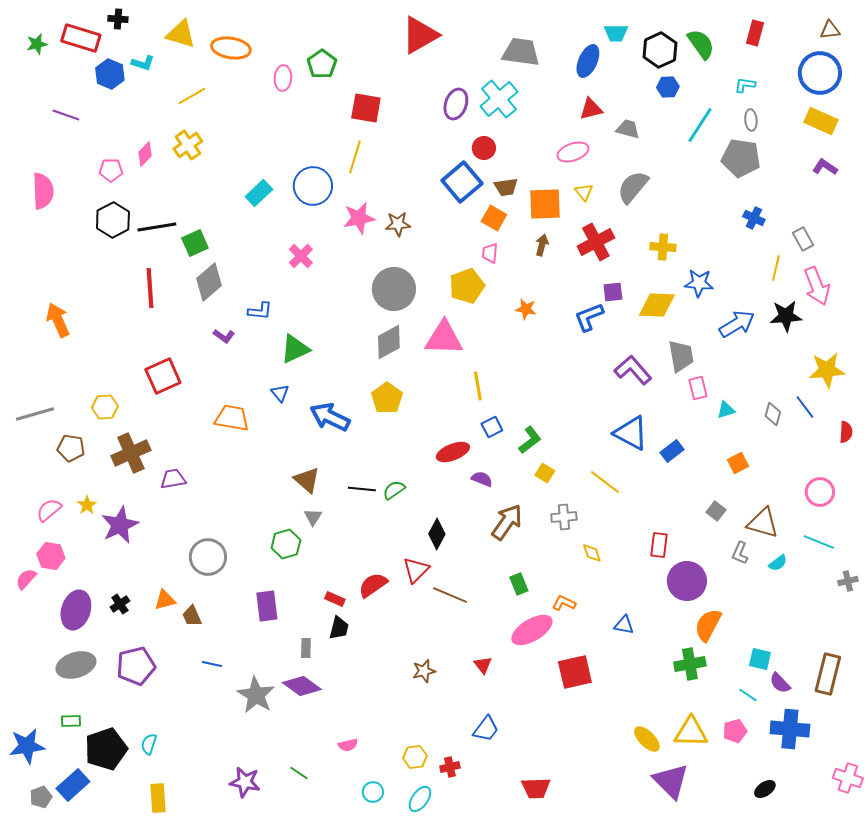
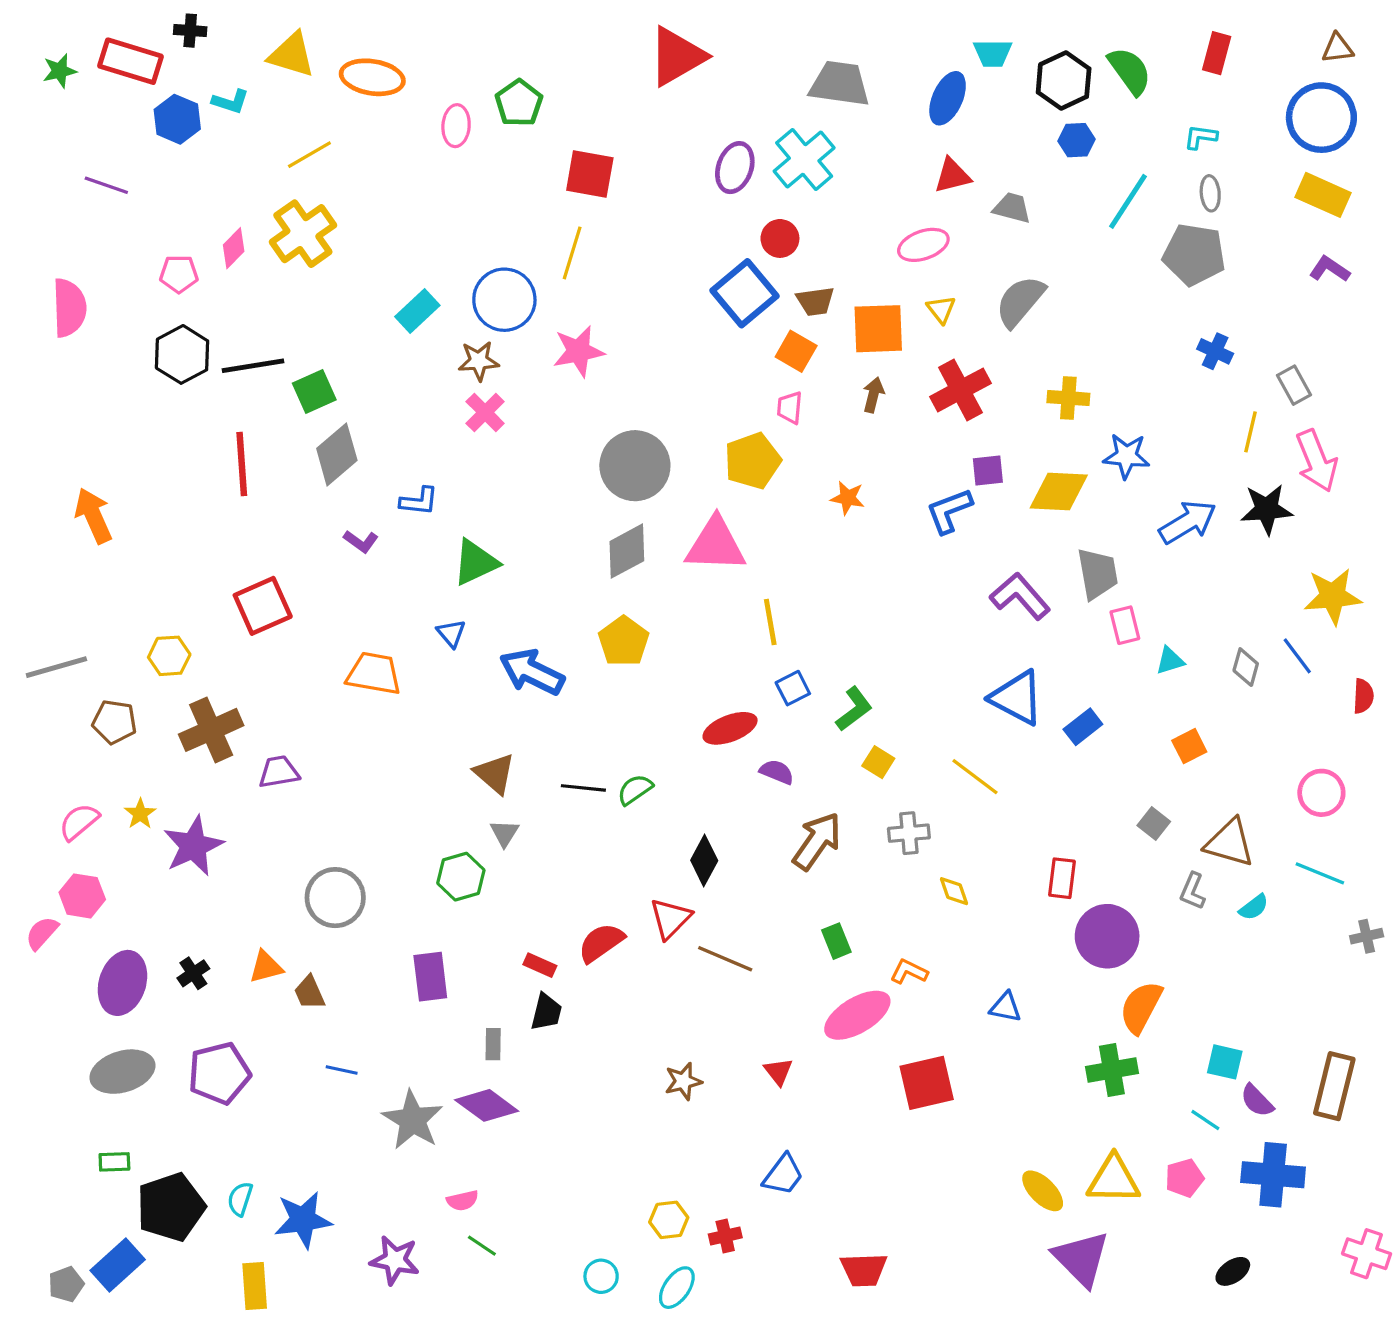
yellow cross: (188, 145) -> (303, 234), size x1.4
brown star: (398, 224) -> (479, 361), moved
pink semicircle: (348, 745) -> (462, 1201), moved
blue star: (27, 746) -> (303, 1220), moved

